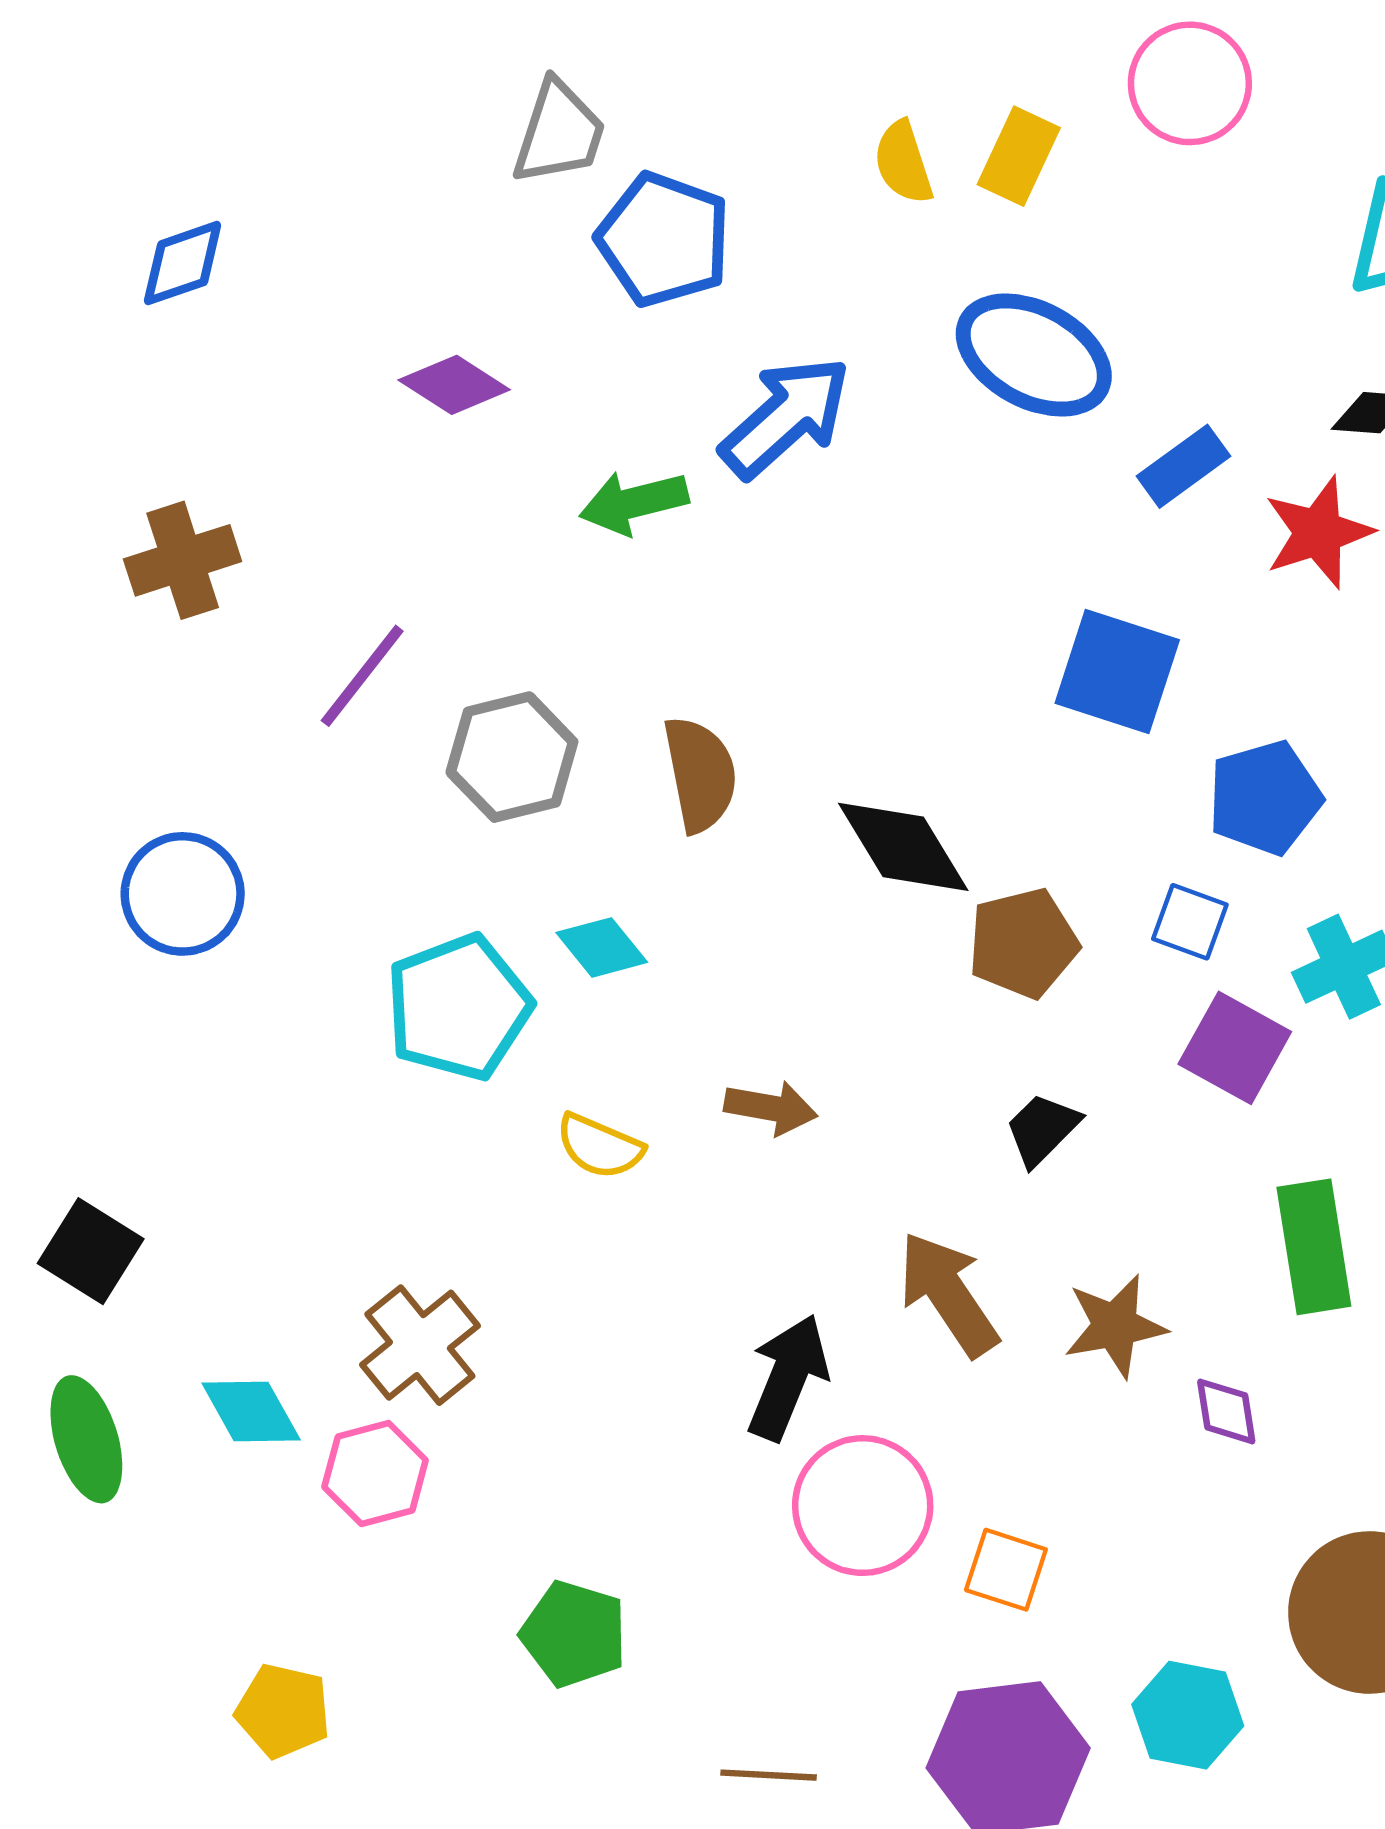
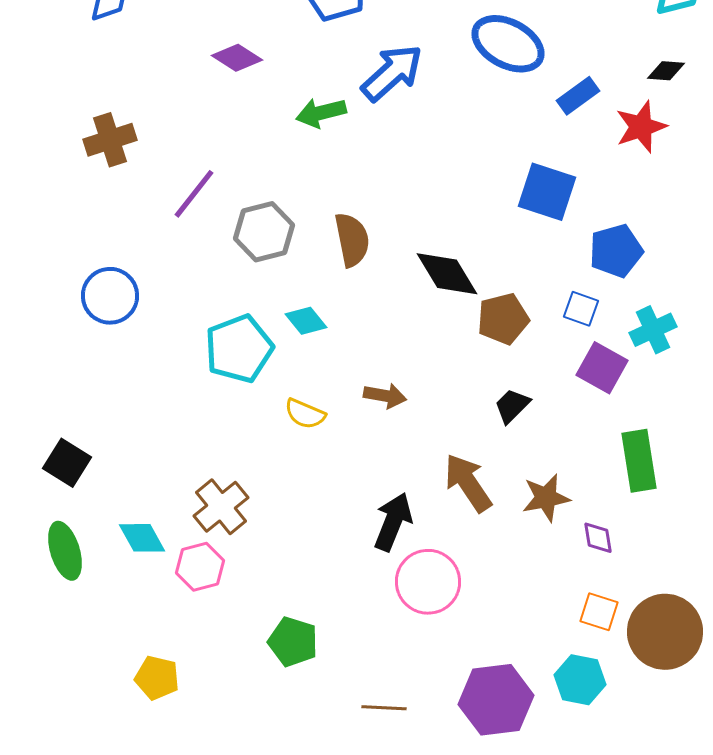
orange square: (1006, 1570) -> (599, 612), moved

